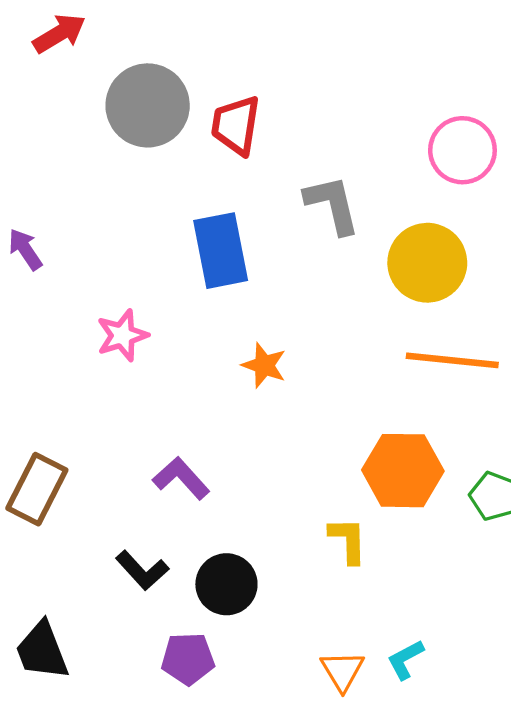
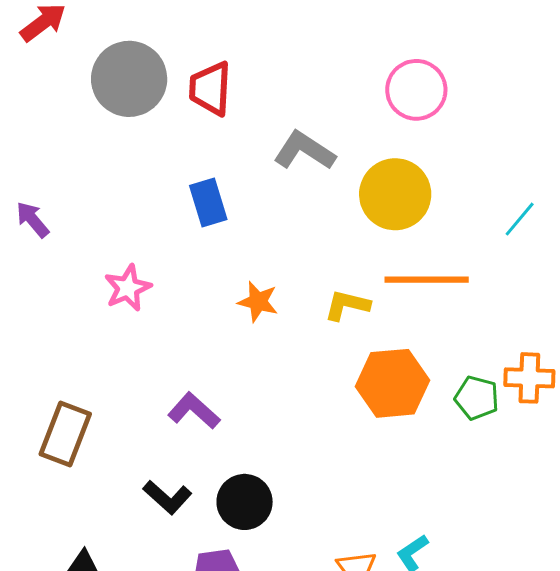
gray L-shape: (332, 205) -> (304, 151), turned -38
blue rectangle: (221, 251) -> (208, 203), size x0.7
yellow L-shape: (348, 540) -> (347, 305), moved, turned -69

